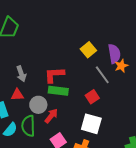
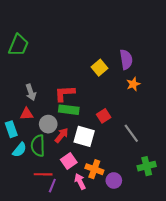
purple semicircle: (114, 54) -> (126, 59), moved
gray line: (102, 75) -> (131, 133), moved
white square: (91, 124) -> (84, 136), moved

